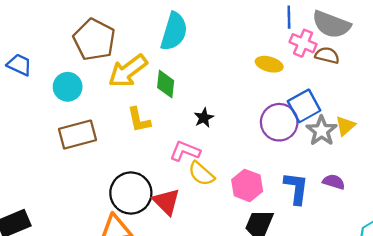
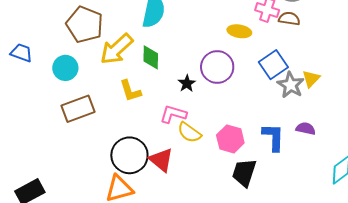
purple circle: (279, 122) -> (217, 67), moved

